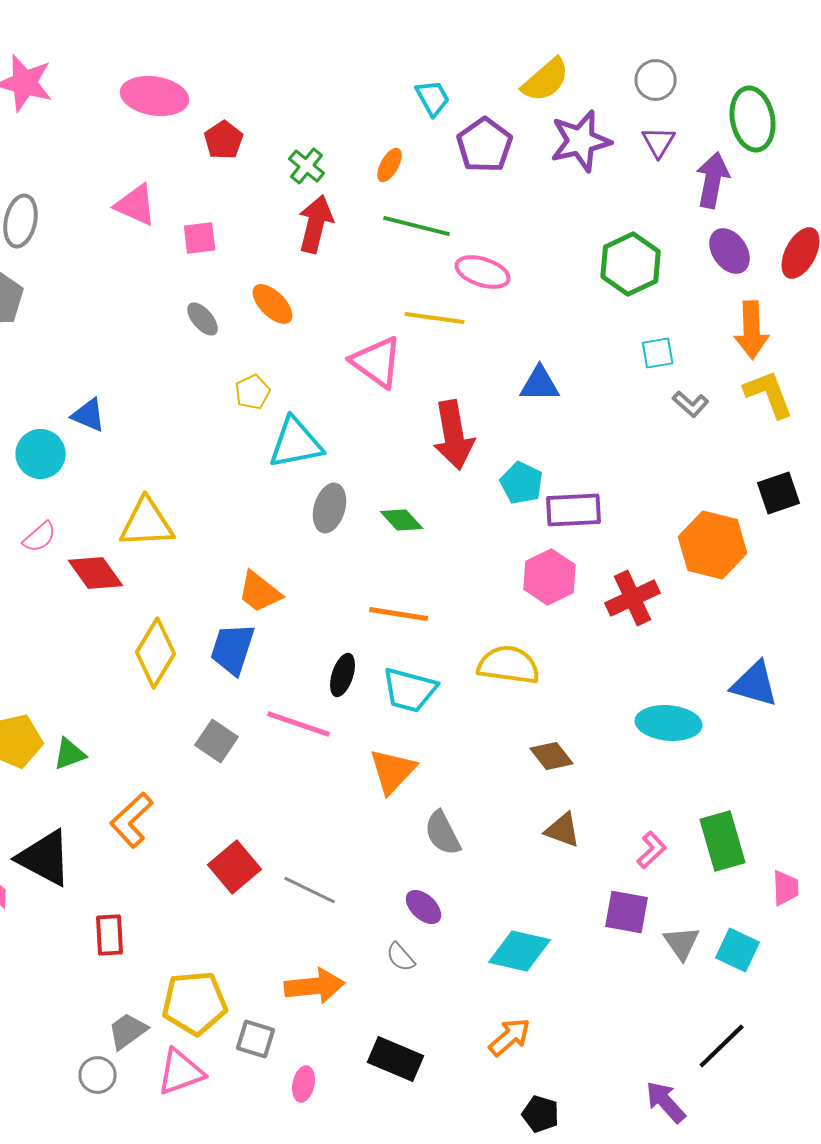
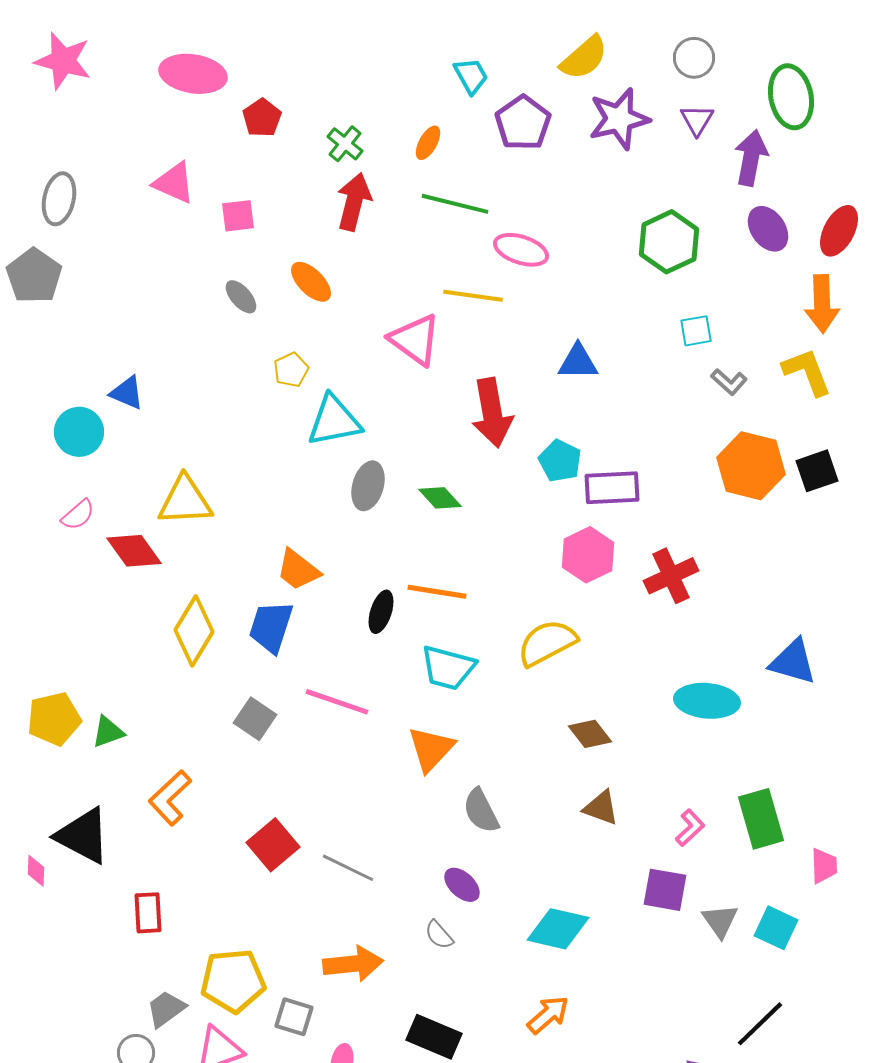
orange arrow: (752, 330) -> (822, 304), moved
orange hexagon: (713, 545) -> (751, 466), moved
yellow semicircle: (509, 665) -> (547, 643), turned -36
black ellipse: (343, 675) -> (381, 612), moved

